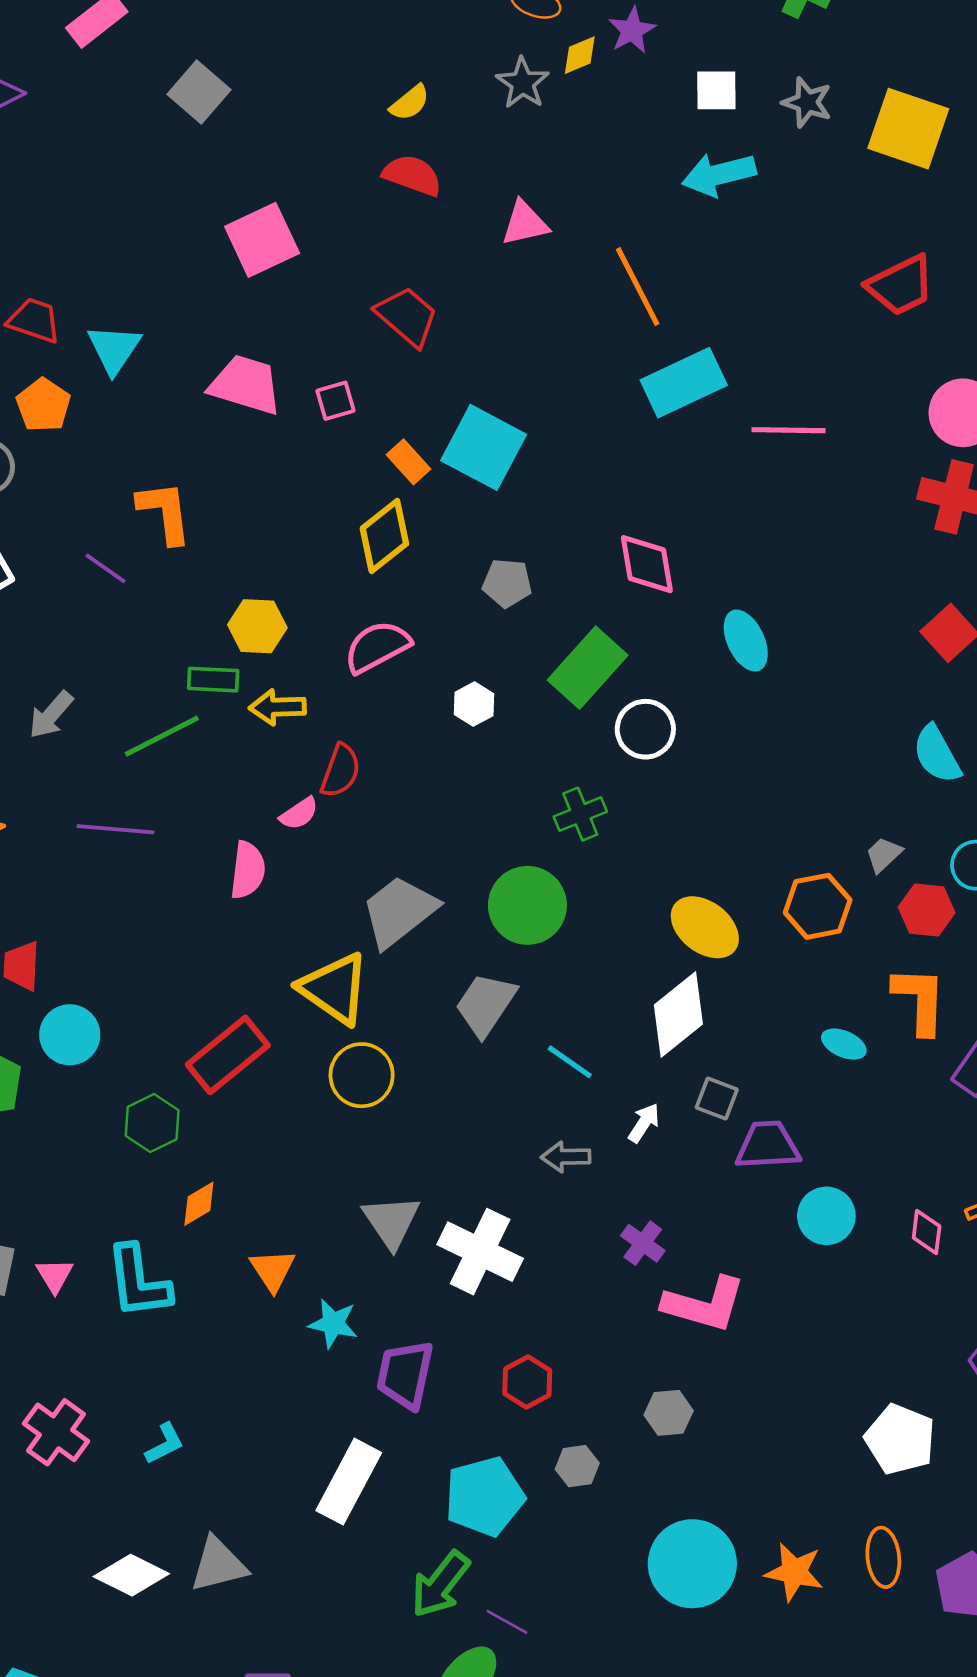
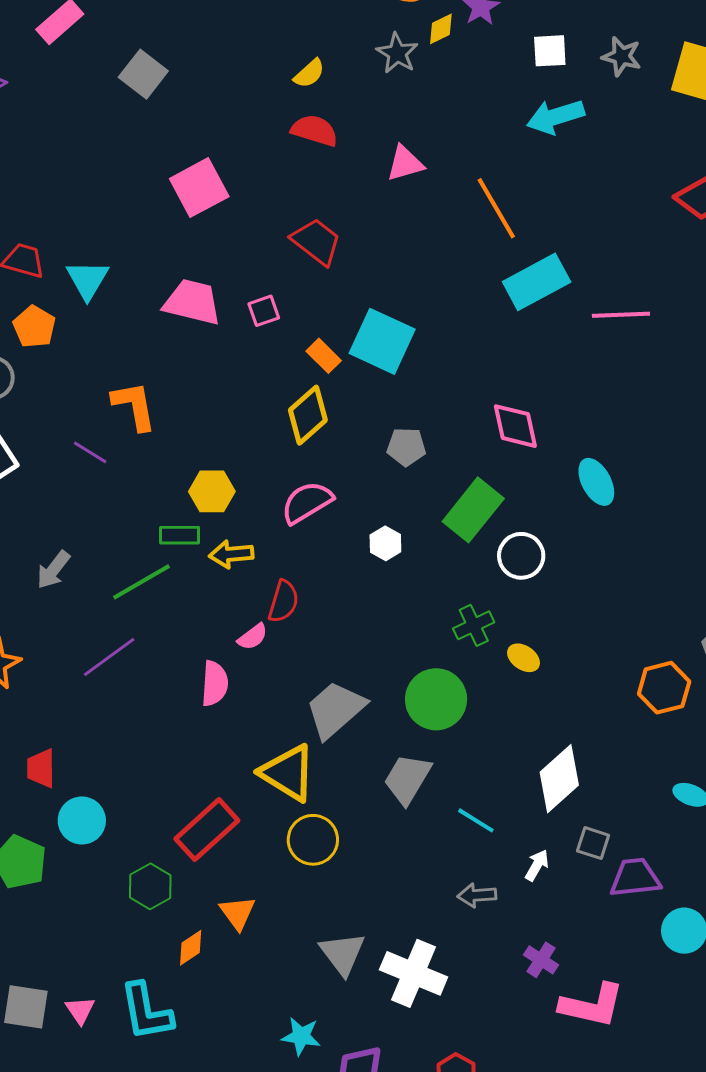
purple line: (116, 829) -> (109, 657), turned -38
yellow ellipse: (705, 927) -> (524, 658), moved, size x0.6
orange triangle: (272, 1270) -> (238, 913), moved

